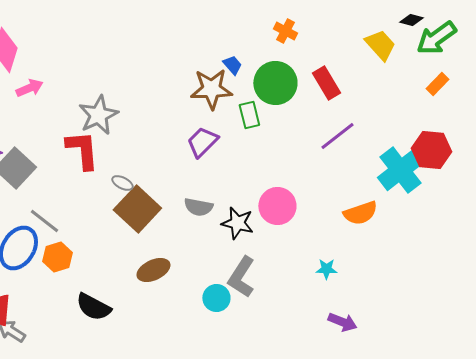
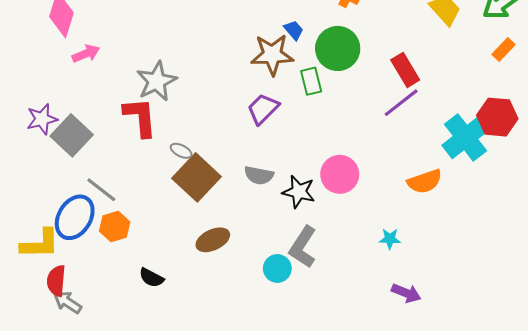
red rectangle: (326, 83) -> (405, 70), moved
black semicircle: (93, 307) -> (151, 278), size x0.7

